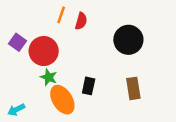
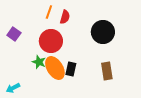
red circle: (44, 51) -> (51, 41), moved
orange ellipse: (62, 100) -> (55, 68), moved

